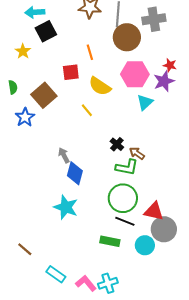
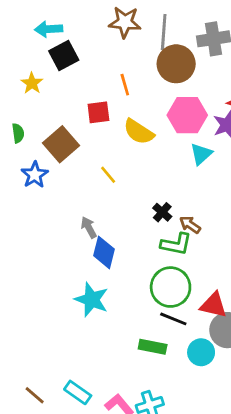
yellow line: (87, 110) -> (108, 175), moved
brown line: (25, 249) -> (35, 395), moved

